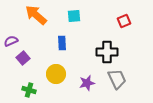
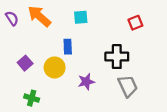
purple semicircle: (11, 41) -> (12, 18), moved, turned 80
yellow circle: (56, 74) -> (55, 67), moved
purple star: (87, 83) -> (86, 82), moved

